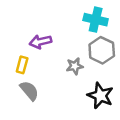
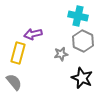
yellow rectangle: (22, 65) -> (18, 53), size x1.5
gray semicircle: (29, 91) -> (14, 82), moved

